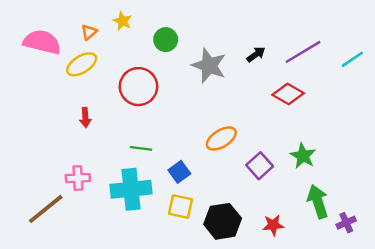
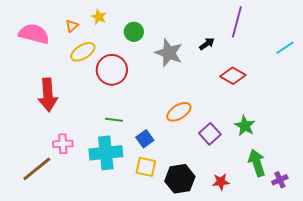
purple line: (303, 52) -> (237, 22), moved, turned -44
yellow ellipse: (82, 64) -> (83, 52), moved
red arrow: (85, 117) -> (48, 95), moved, size x2.0

